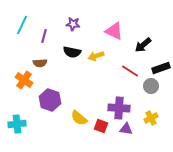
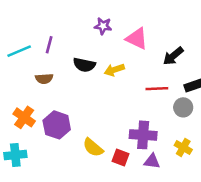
purple star: (73, 24) -> (103, 26), moved
cyan line: (22, 25) -> (19, 51), moved, turned 42
red line: (130, 71) -> (157, 89), turned -36
orange cross: (24, 80) -> (24, 117), moved
yellow cross: (151, 118) -> (183, 147), turned -32

